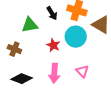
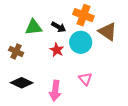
black arrow: (52, 13) -> (59, 27), moved, turned -32
pink arrow: (54, 73) -> (55, 91), moved

